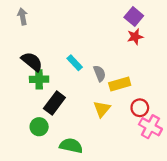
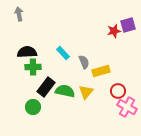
purple square: (134, 17) -> (128, 25), moved, turned 35
black semicircle: (32, 62) -> (27, 52), turned -42
green semicircle: (71, 146) -> (65, 91), moved

